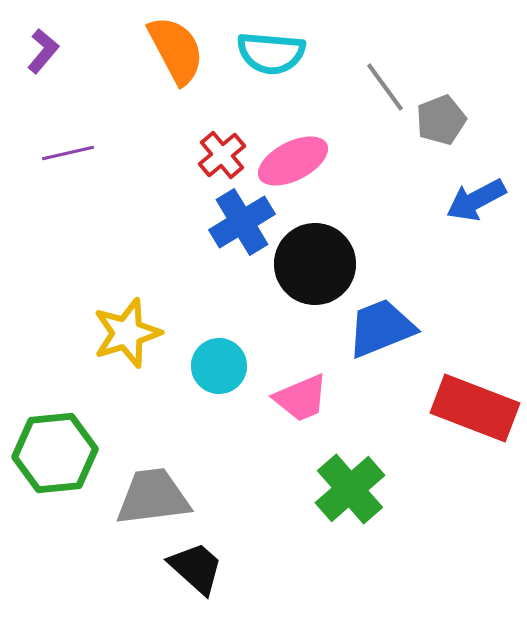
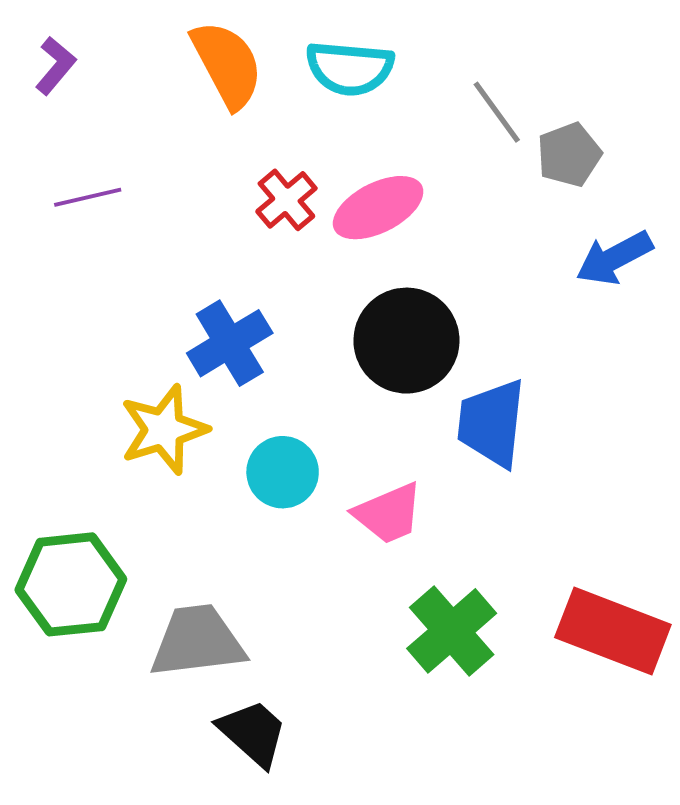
blue cross: (242, 222) -> (230, 343), moved
blue trapezoid: (381, 328) -> (492, 423), turned -62
red rectangle: (475, 408) -> (613, 631), moved

